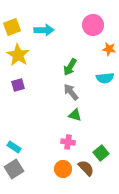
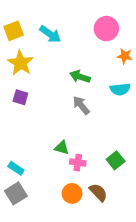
cyan arrow: (44, 30) -> (50, 34), turned 36
green arrow: (70, 67) -> (80, 77), turned 78
purple square: (18, 85) -> (20, 97), turned 32
green triangle: (75, 115) -> (62, 148), moved
green square: (101, 153) -> (116, 160), moved

